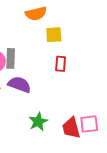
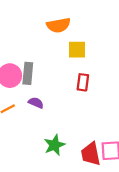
purple semicircle: (19, 84) -> (36, 103), size x0.6

